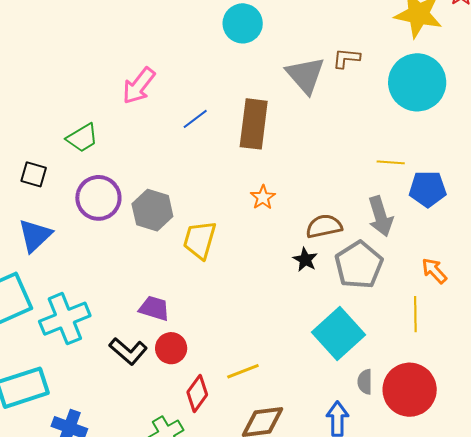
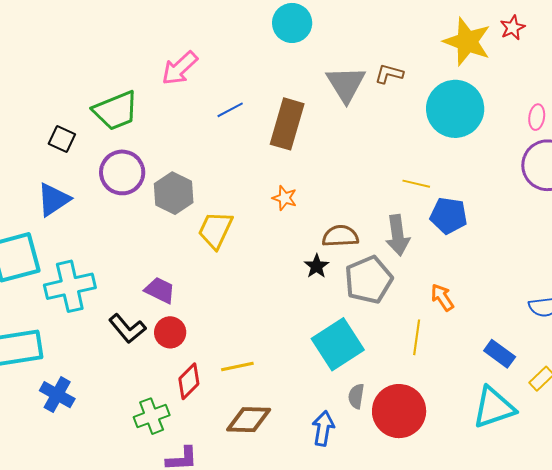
green trapezoid: (82, 138) -> (116, 111), size x1.4
orange star: (263, 197) -> (285, 198), turned -30

